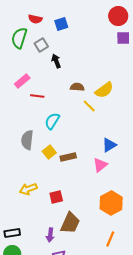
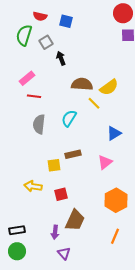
blue square: (61, 24) -> (66, 21), turned 32
brown semicircle: (77, 87) -> (82, 84), size x1.5
red line: (37, 96) -> (34, 96), moved
cyan semicircle: (52, 121) -> (69, 118), moved
gray semicircle: (27, 140) -> (39, 124), moved
blue triangle: (109, 145) -> (114, 133), moved
yellow square: (49, 152) -> (54, 165), moved, turned 32
yellow arrow: (28, 189) -> (33, 186), turned 30

